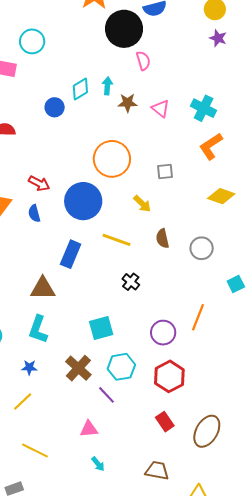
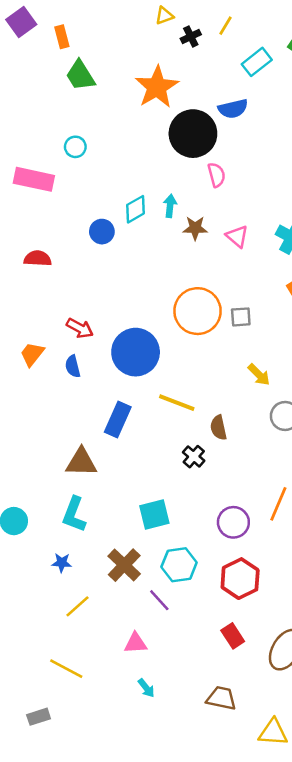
cyan circle: (32, 41) -> (75, 147), size x0.7
orange circle: (112, 159) -> (198, 311), moved
yellow arrow: (142, 204) -> (259, 375), moved
brown semicircle: (162, 239) -> (218, 428), moved
yellow line: (23, 402) -> (77, 606), moved

